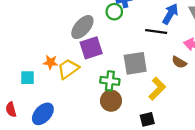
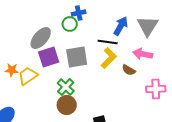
gray square: (135, 63) -> (77, 57), moved
green cross: (110, 81) -> (66, 87), turned 36
yellow L-shape: (157, 89) -> (109, 58), moved

